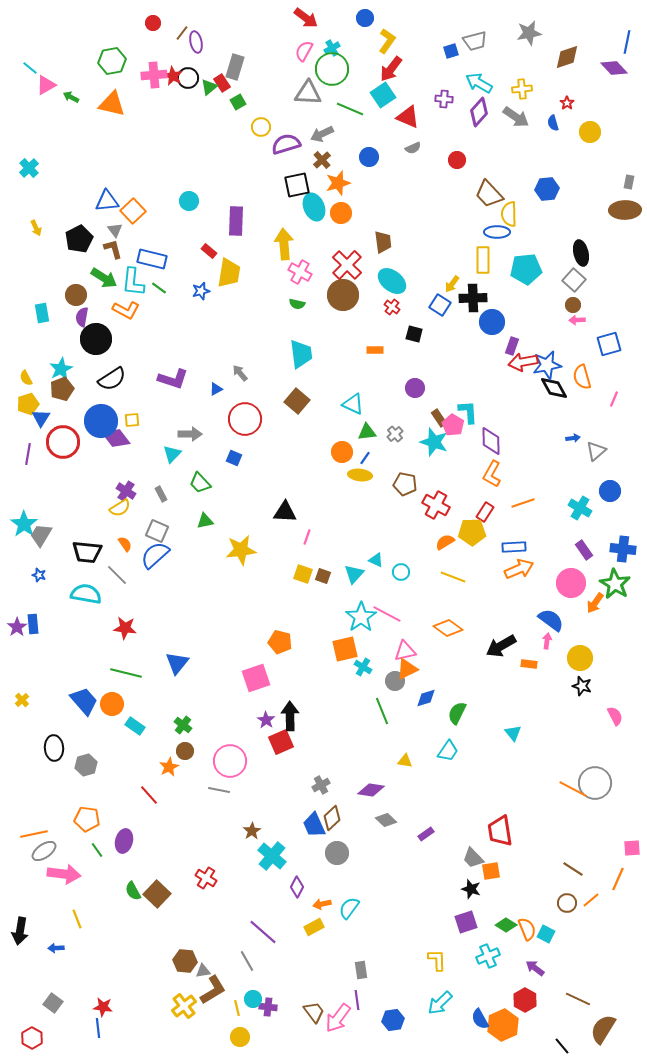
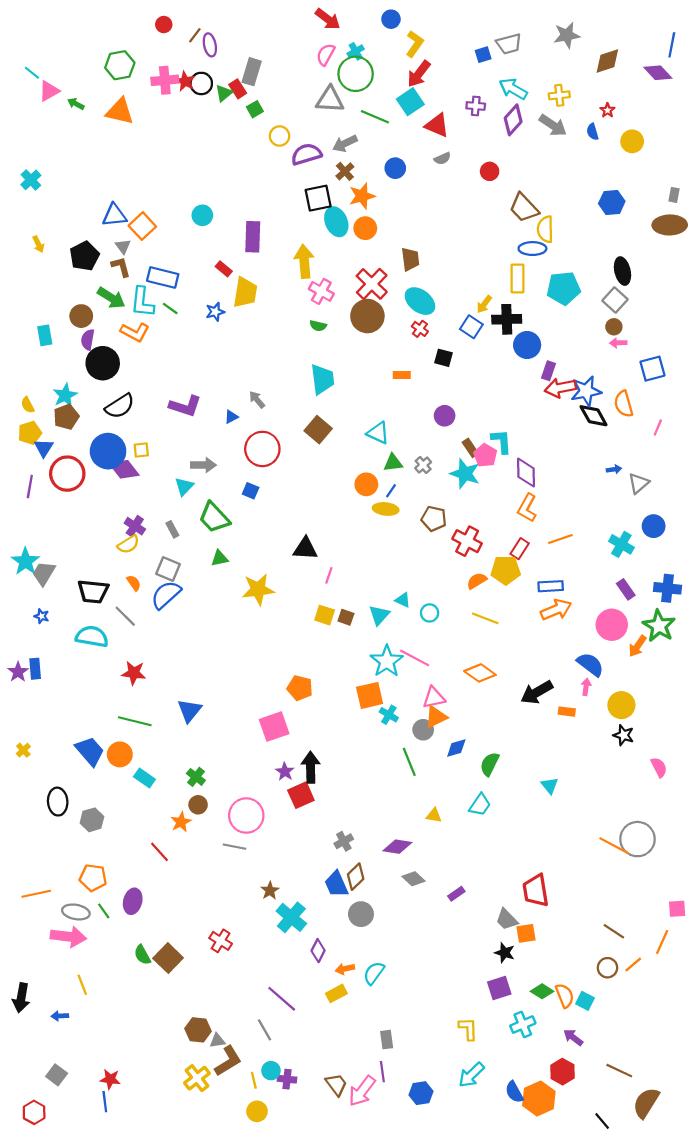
blue hexagon: (547, 189) -> (612, 202), moved
green trapezoid: (200, 483) -> (214, 518), size x1.4
gray ellipse: (44, 851) -> (76, 912), moved, turned 45

